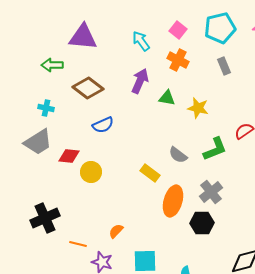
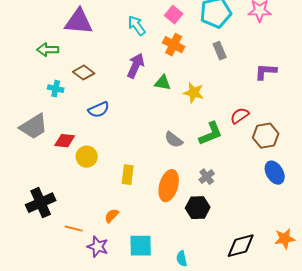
brown diamond: (88, 88) -> (84, 73), size x0.7
cyan cross: (46, 108) -> (56, 89), moved
yellow rectangle: (150, 173) -> (128, 175), moved, turned 60
gray cross: (211, 192) -> (207, 177), size x0.7

